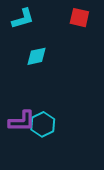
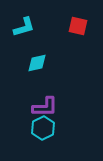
purple L-shape: (22, 121) -> (45, 107), moved

